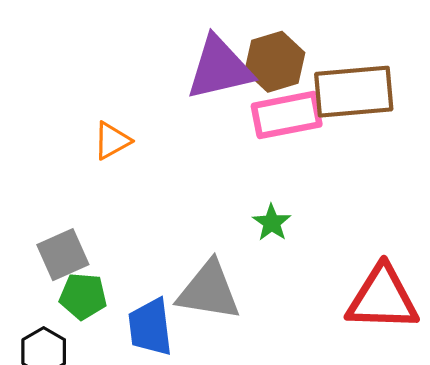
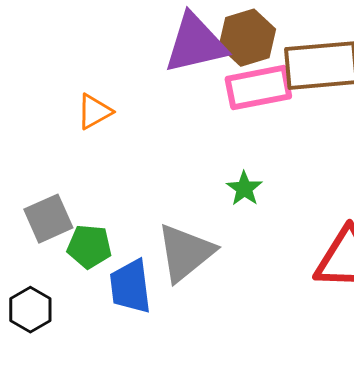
gray triangle: (209, 291) -> (185, 253), turned -48
green pentagon: (83, 296) -> (89, 247), moved

